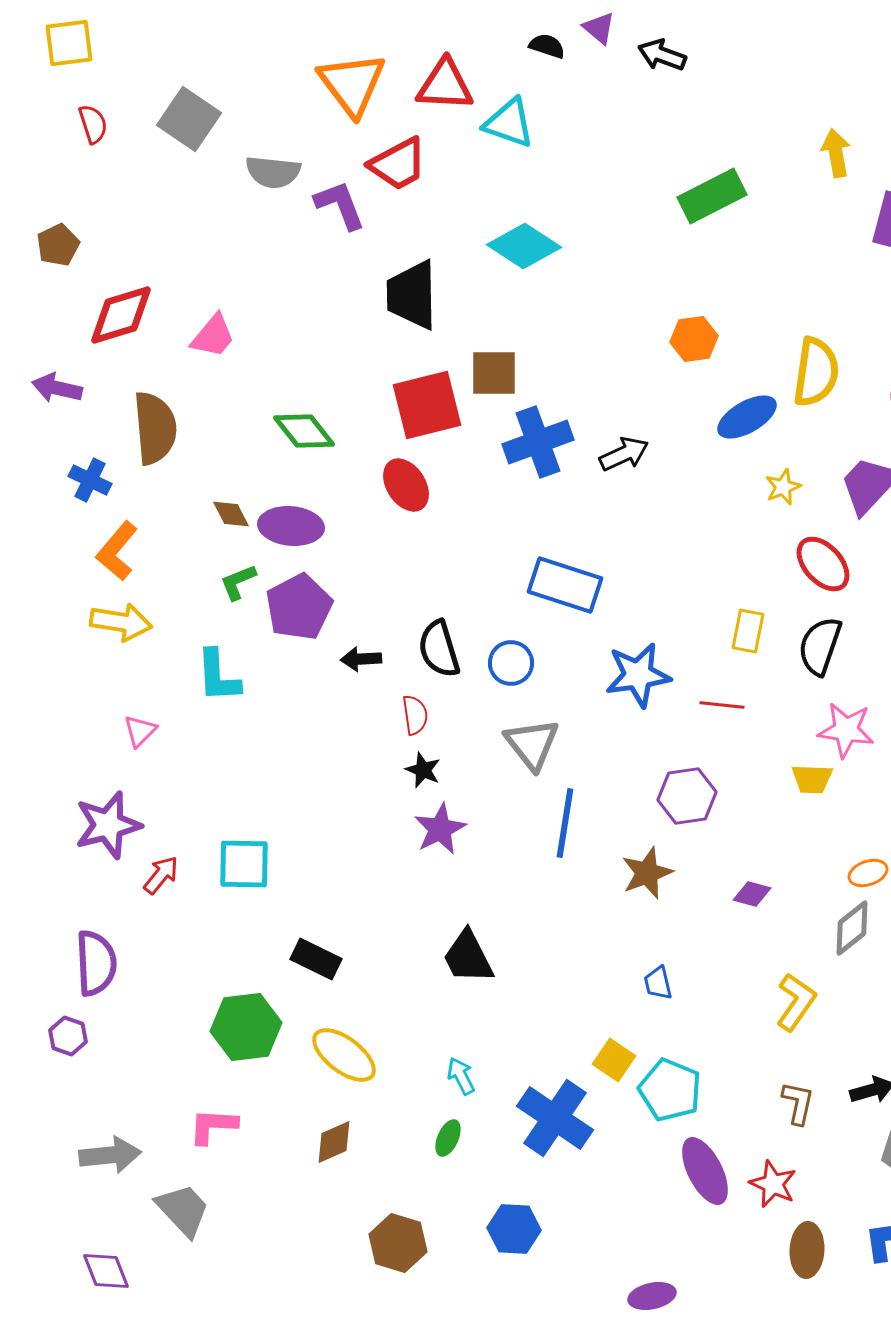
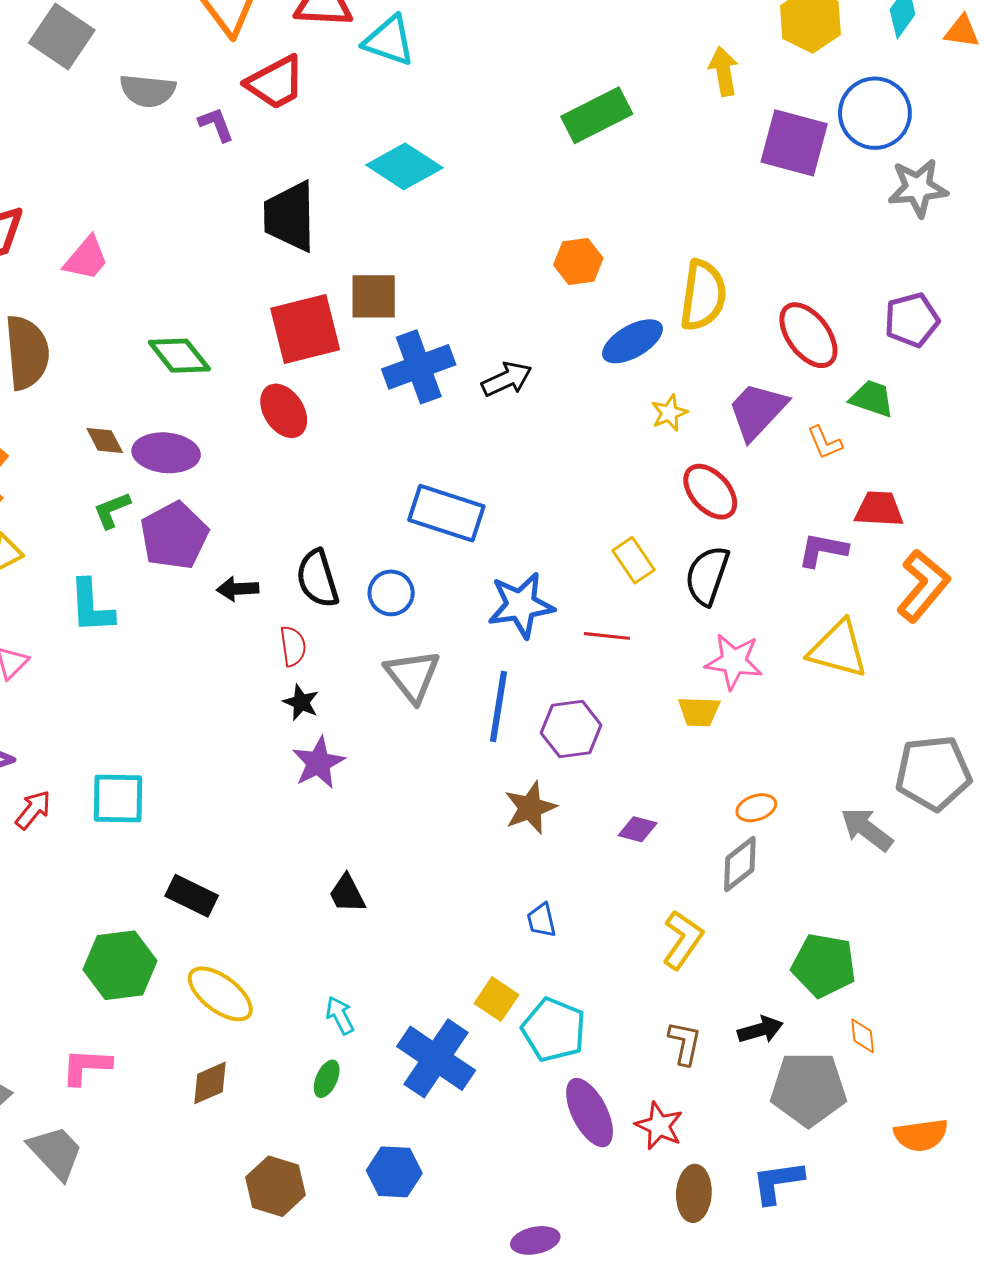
purple L-shape: (340, 205) -> (216, 124), size x0.7
yellow rectangle: (748, 631) -> (634, 560), turned -45
blue line: (565, 823) -> (498, 706), moved
black trapezoid: (468, 957) -> (347, 894), size x0.7

